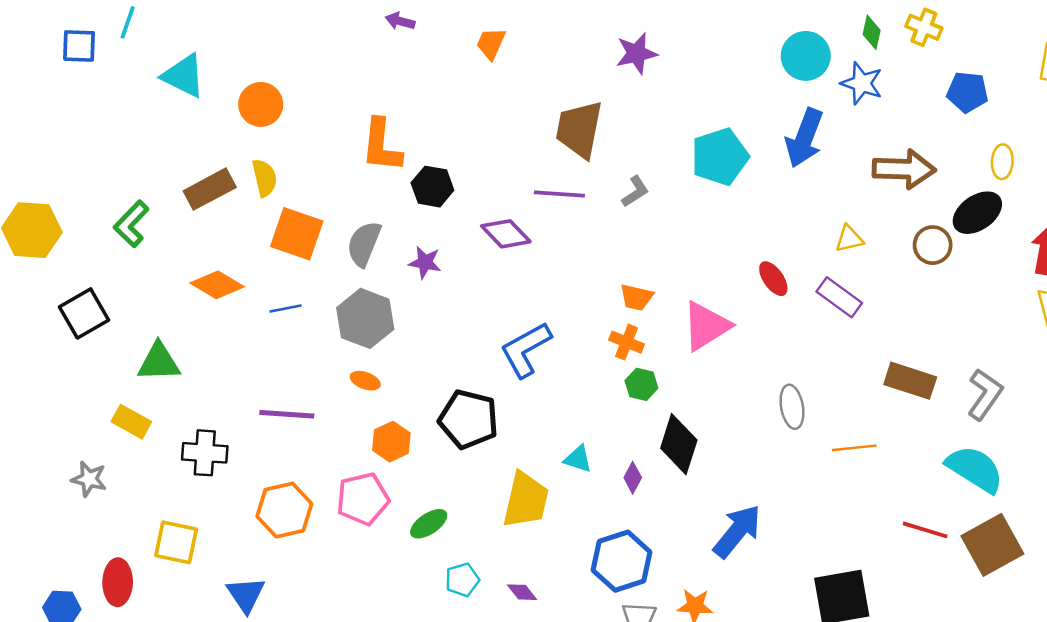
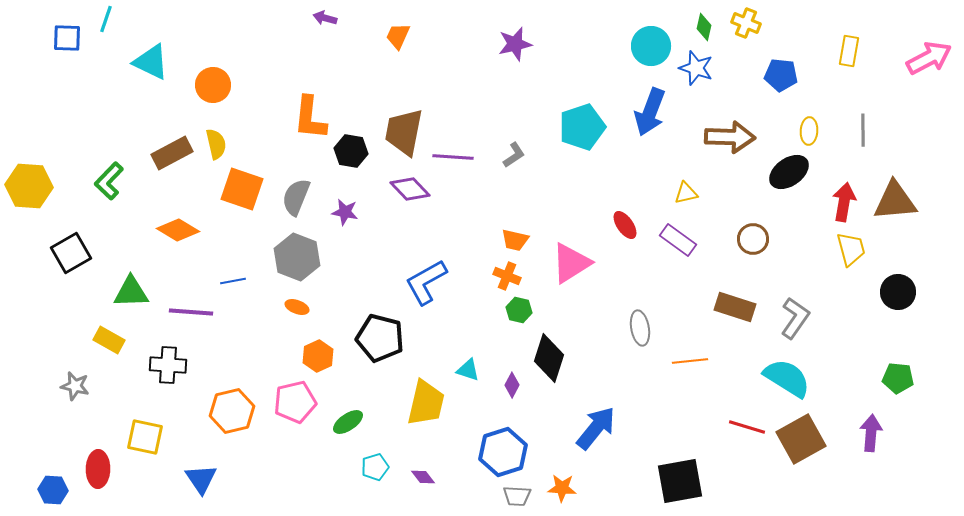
brown trapezoid: (579, 129) -> (404, 132), moved
brown circle: (933, 245) -> (753, 239), moved
blue line: (286, 308) -> (233, 281), moved
purple line: (287, 414) -> (191, 312), moved

